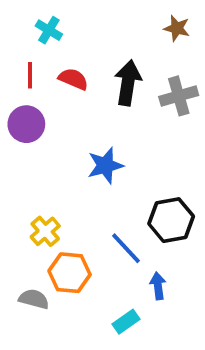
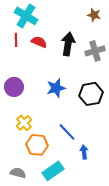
cyan cross: (49, 30) -> (26, 16), size x1.6
purple circle: (26, 124) -> (14, 87), moved
black hexagon: (171, 220) -> (91, 94), moved
gray semicircle: (34, 299) -> (18, 173), moved
cyan rectangle: (126, 322) -> (53, 171), moved, size x1.5

